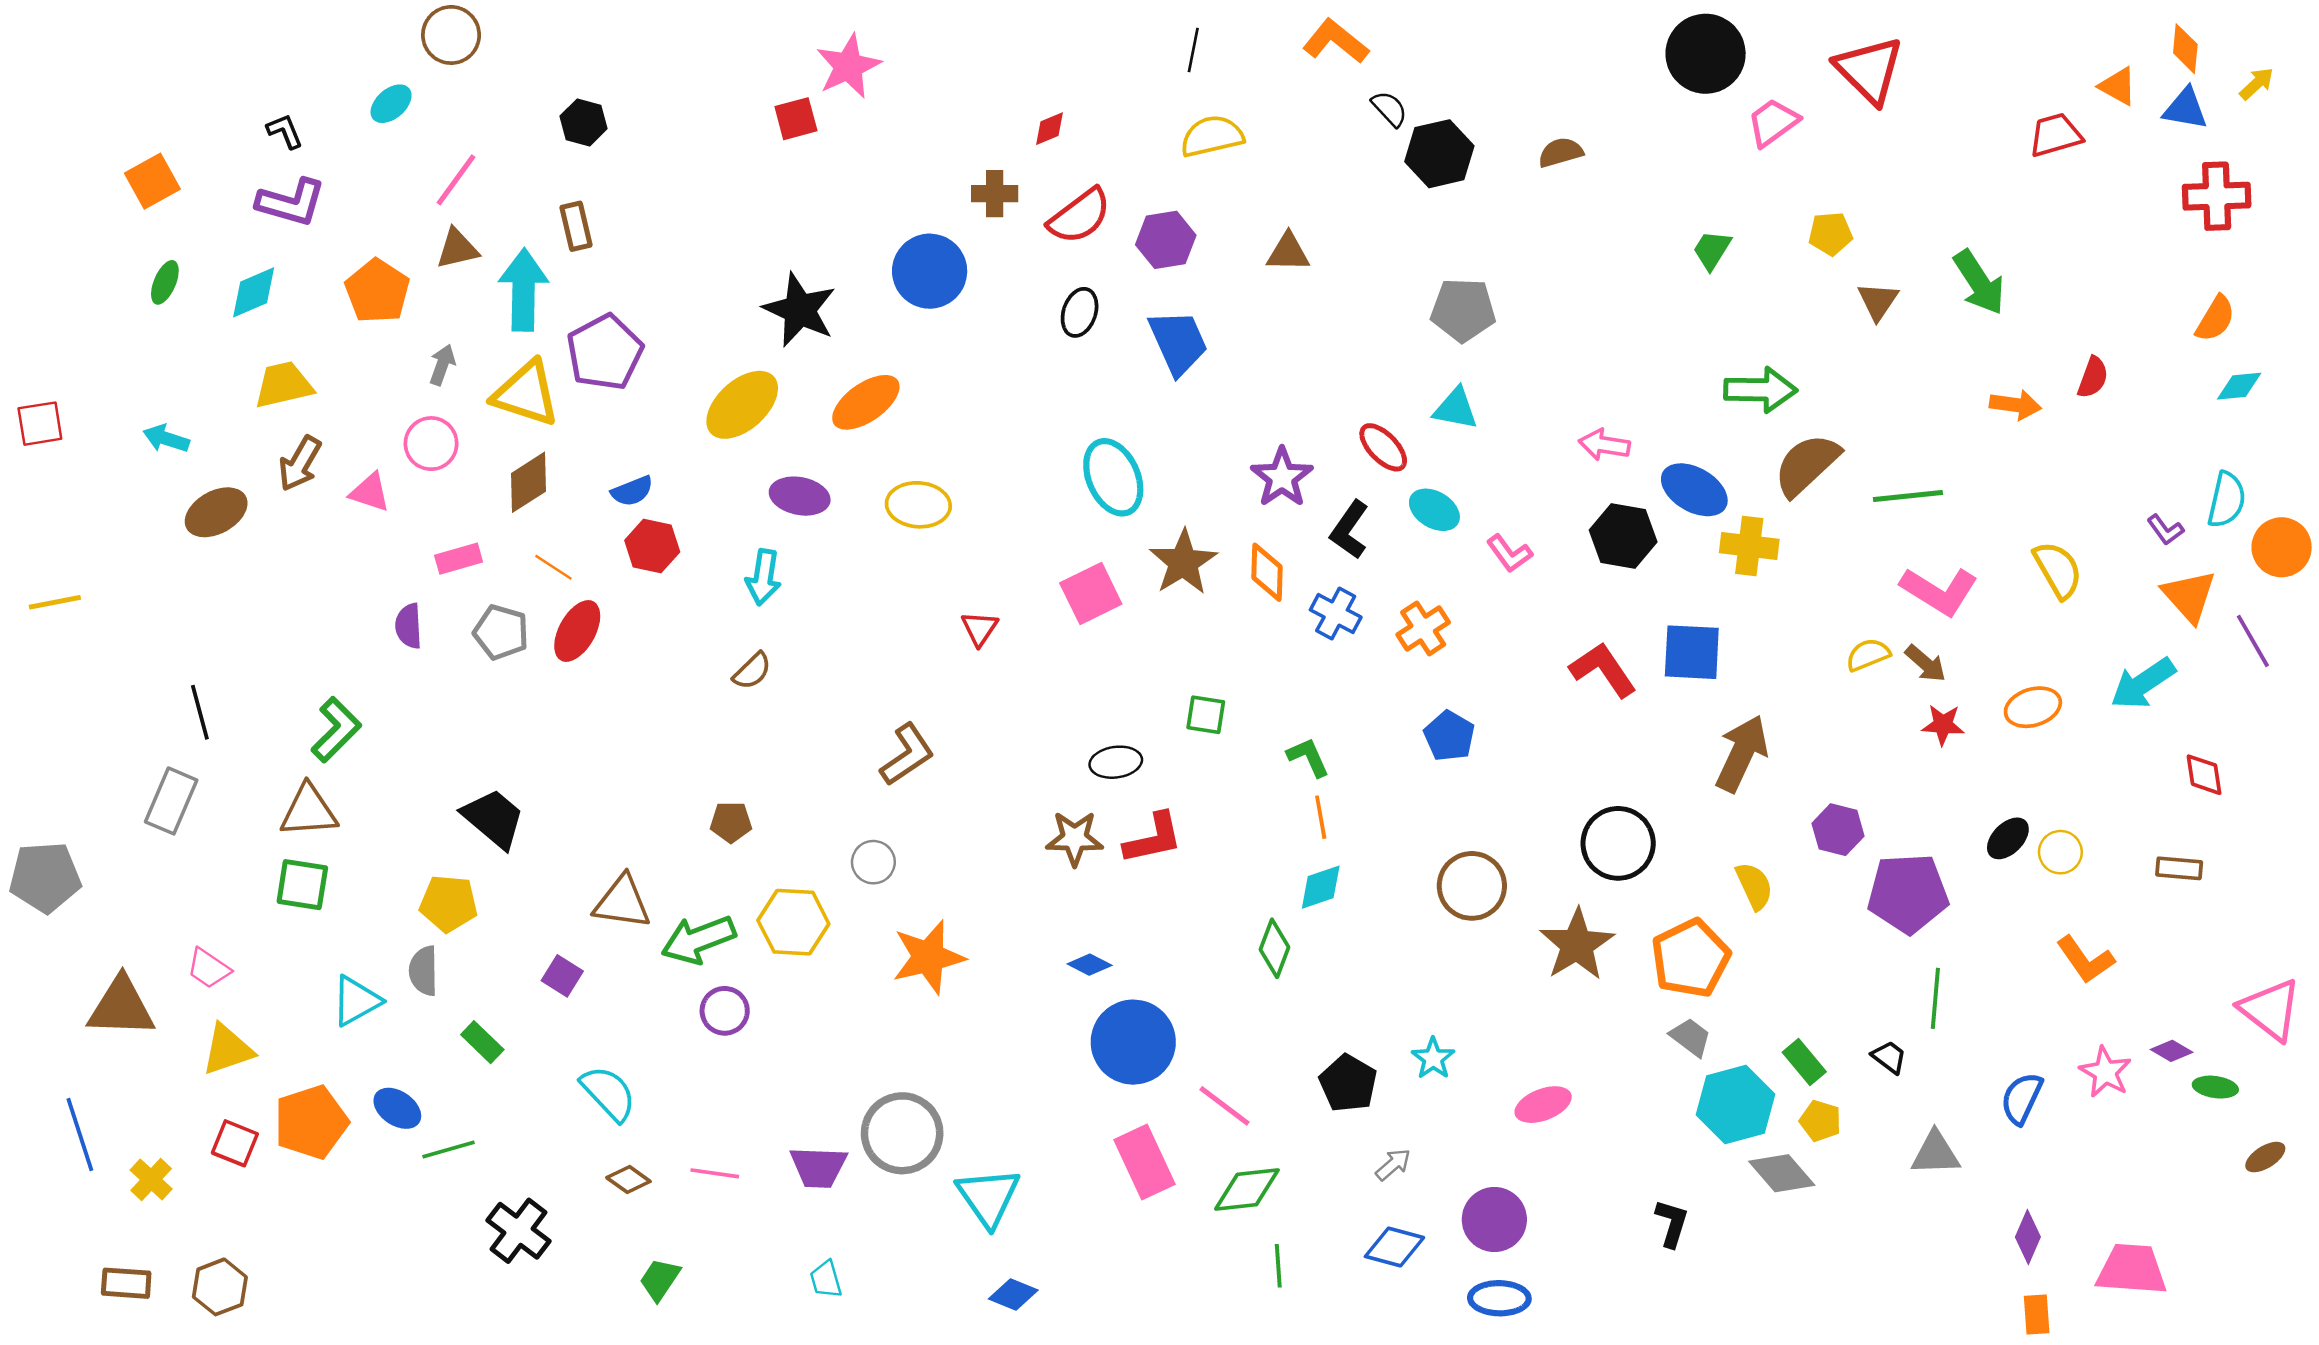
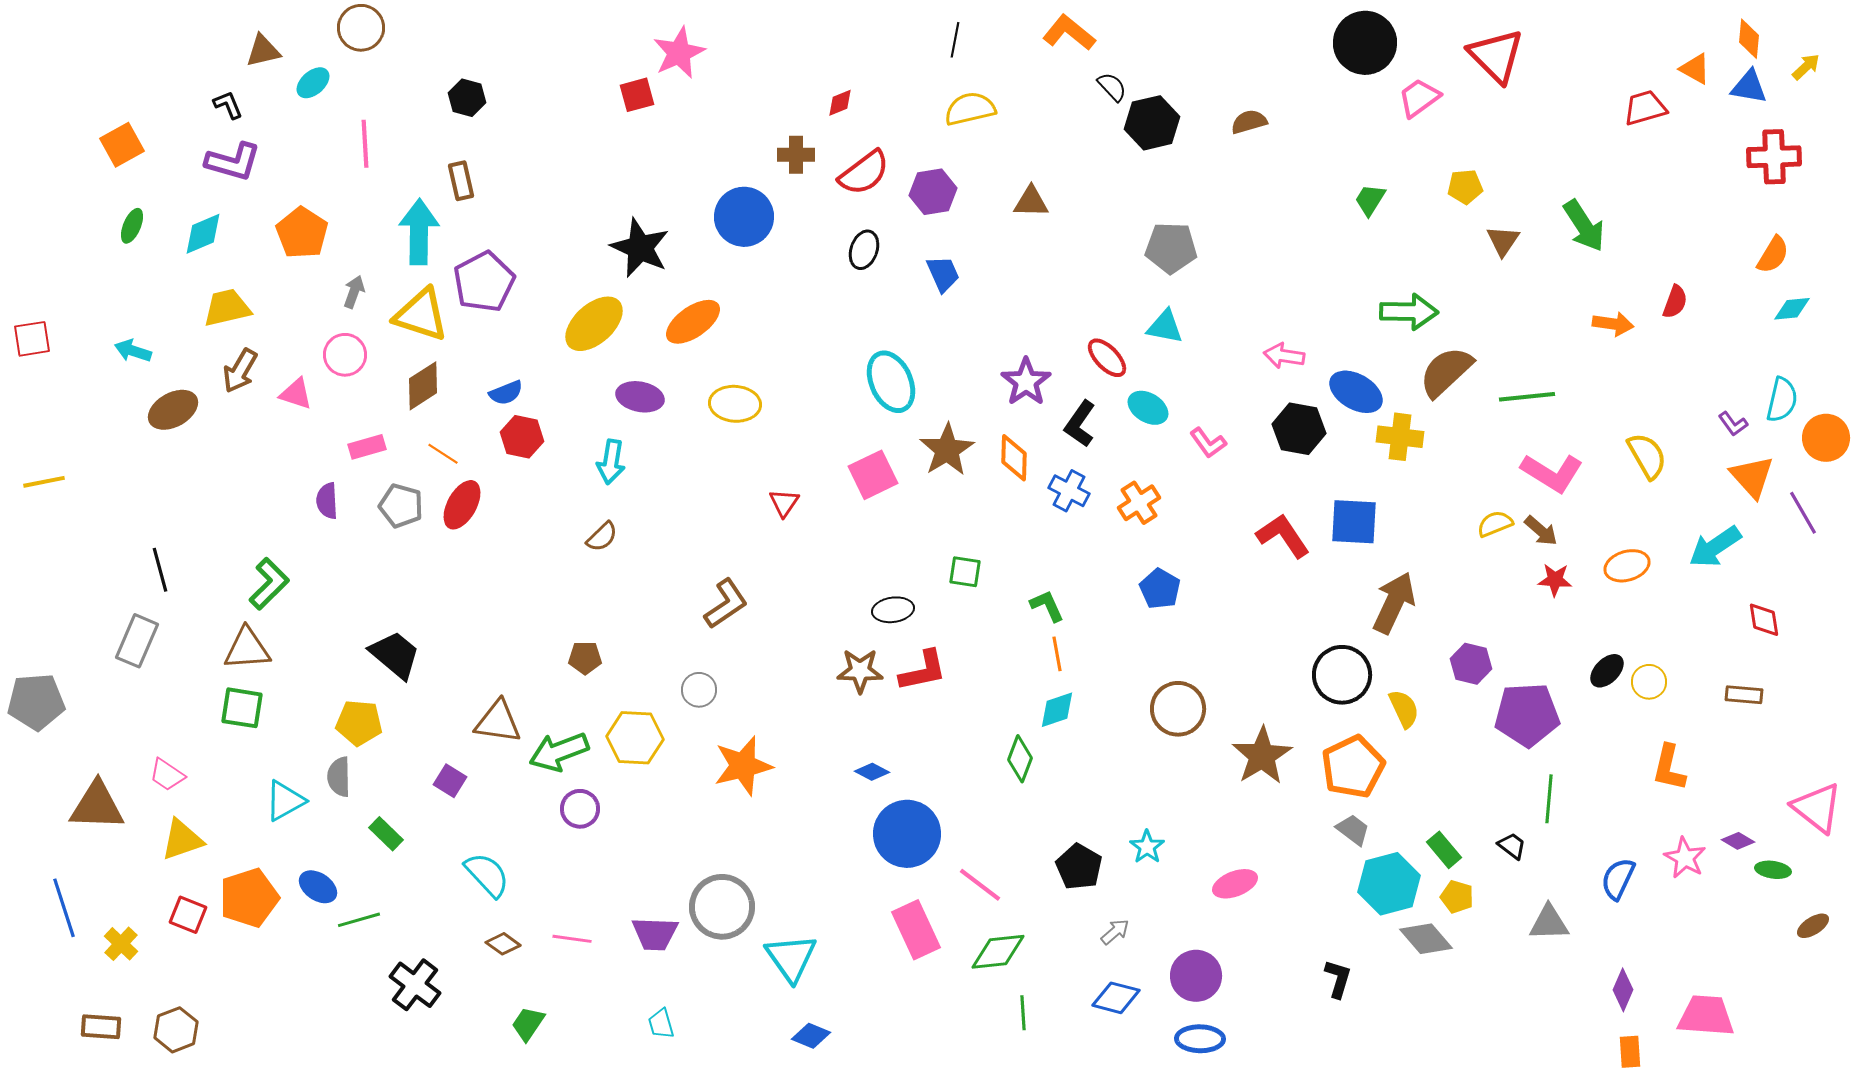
pink line: (456, 180) -> (365, 144), turned -39
brown triangle: (457, 249) -> (263, 51), moved
blue trapezoid: (1178, 342) -> (943, 274), size x0.7
black circle: (1618, 843) -> (1342, 675), moved
orange L-shape: (2085, 960) -> (1669, 768), turned 48

